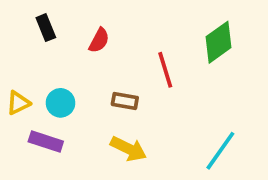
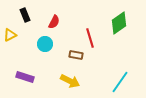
brown rectangle: (125, 101) -> (76, 55), moved
yellow triangle: (18, 103) -> (10, 35), moved
cyan circle: (60, 103) -> (45, 44), moved

